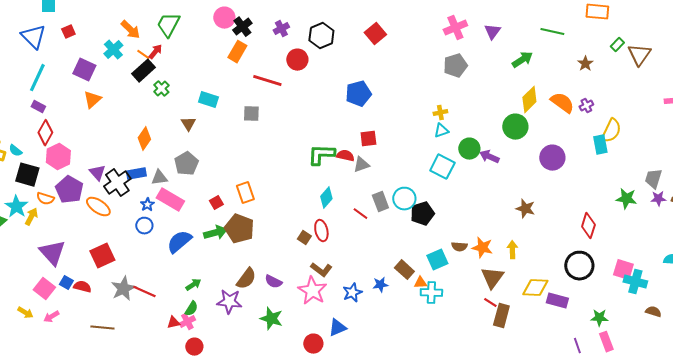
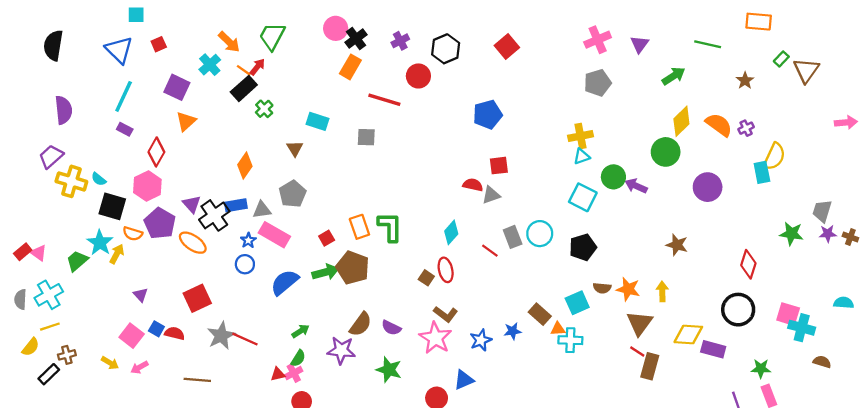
yellow cross: (440, 113) -> (581, 136), size x1.5
red diamond: (45, 133) -> (156, 152), moved
green L-shape: (321, 155) -> (390, 227), moved, turned 88
black pentagon: (422, 214) -> (583, 247), moved
purple triangle: (52, 253) -> (141, 295), size x0.5

